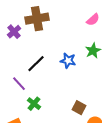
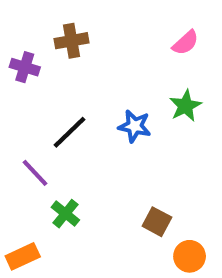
brown cross: (37, 19) -> (72, 41), size x0.7
purple cross: (14, 32) -> (25, 67), turned -32

